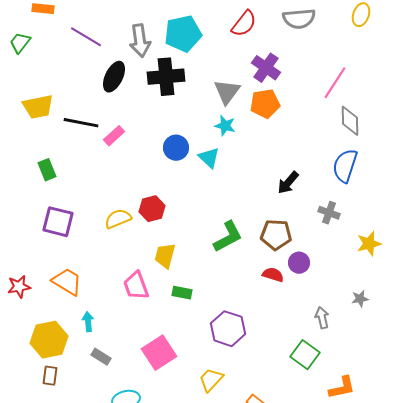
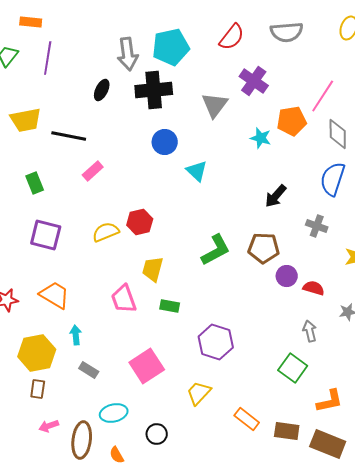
purple line: (86, 37) -> (48, 58), moved, turned 68
black ellipse: (114, 77) -> (102, 90), size x0.7
orange pentagon: (265, 104) -> (292, 121), moved
cyan star: (225, 126) -> (261, 138), moved
pink rectangle: (114, 136) -> (93, 171), moved
blue circle: (176, 148) -> (165, 142), moved
red semicircle: (273, 275) -> (314, 288), moved

